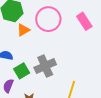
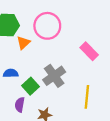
pink rectangle: (84, 21) -> (89, 51), moved

